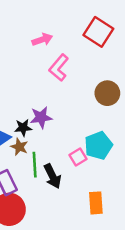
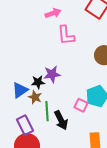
pink L-shape: (59, 68) -> (66, 35), turned -45
pink square: (78, 157) -> (81, 105), turned -32

